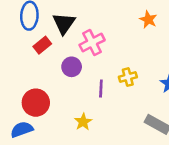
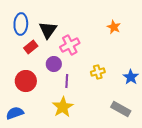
purple line: (101, 89) -> (67, 81), moved
red circle: (36, 103) -> (26, 81), moved
yellow star: (83, 122) -> (63, 107), size x1.5

